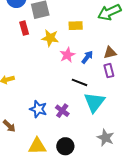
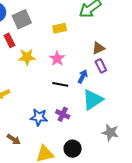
yellow star: (50, 38) -> (27, 57), moved
blue arrow: (87, 57) -> (83, 76), moved
black line: (79, 82) -> (60, 84), moved
cyan triangle: (94, 102) -> (93, 100), turned 30

